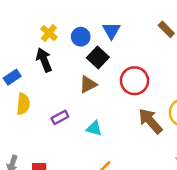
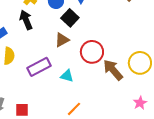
red circle: (135, 81) -> (92, 52), moved
purple rectangle: (60, 117) -> (39, 67), size x1.6

